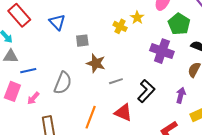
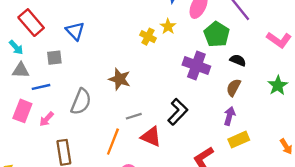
gray square: (82, 41) -> (54, 58), moved
gray line: (116, 81) -> (134, 116), moved
purple arrow: (181, 95) -> (229, 116), moved

